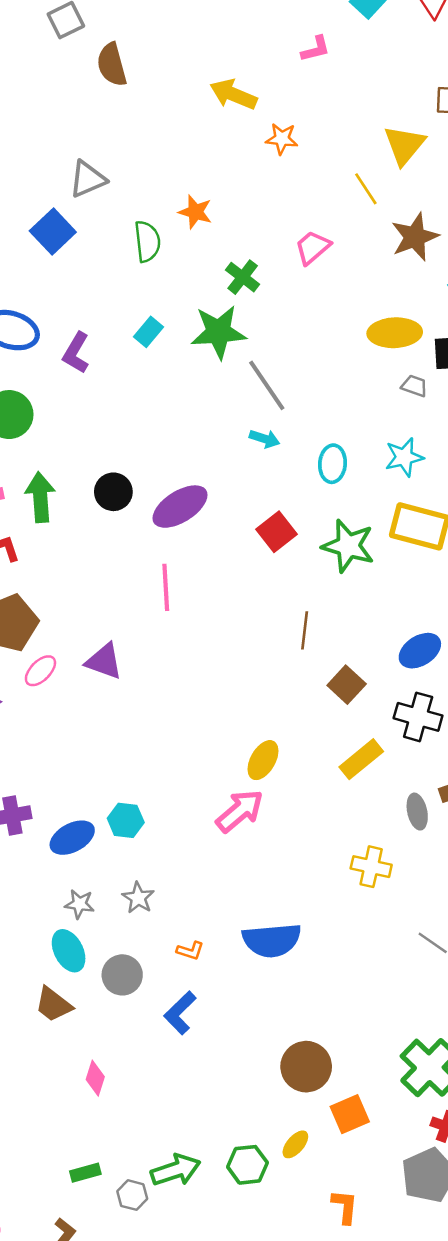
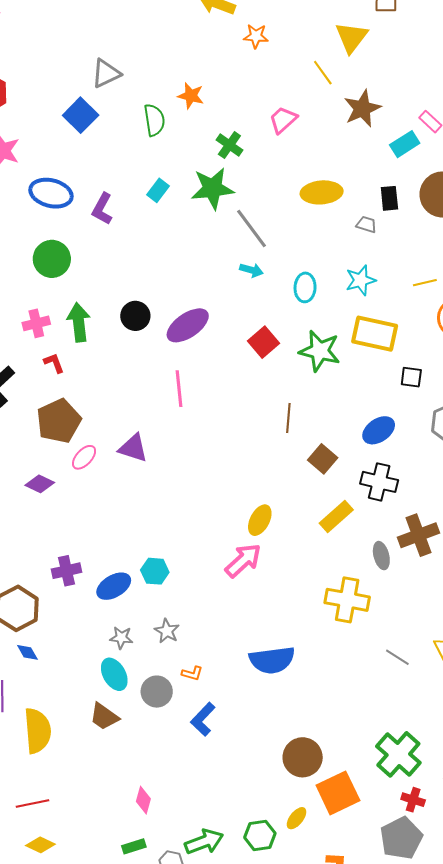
yellow ellipse: (395, 333) -> (322, 192), moved
yellow cross: (371, 867) -> (347, 600), size x1.4
orange L-shape: (190, 951) -> (192, 673), moved
pink diamond: (95, 1078) -> (143, 800), moved
orange square: (350, 1114) -> (338, 793), size x1.4

